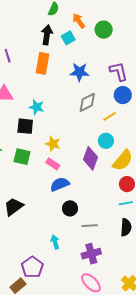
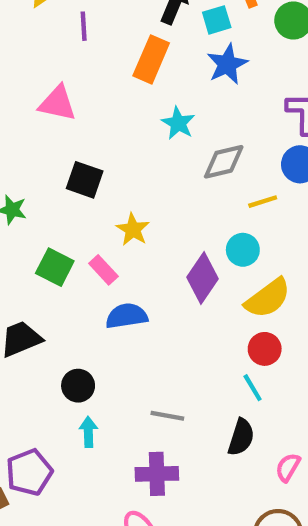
blue star: (79, 72) -> (227, 64), moved, turned 30
cyan star: (36, 107) -> (178, 123), moved
green square: (22, 157) -> (55, 267), moved
pink rectangle: (53, 164) -> (103, 270), moved
cyan line: (126, 203) -> (253, 388), turned 56
black circle: (70, 208) -> (78, 386), moved

